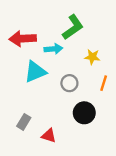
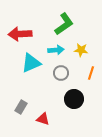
cyan arrow: (53, 49) -> (56, 50), moved

